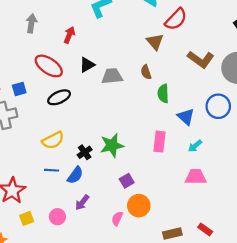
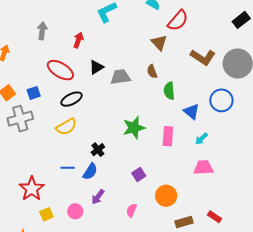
yellow semicircle: (53, 140) -> (66, 127), moved
green star: (112, 145) -> (134, 128), moved
orange circle: (139, 206) -> (166, 196), moved

